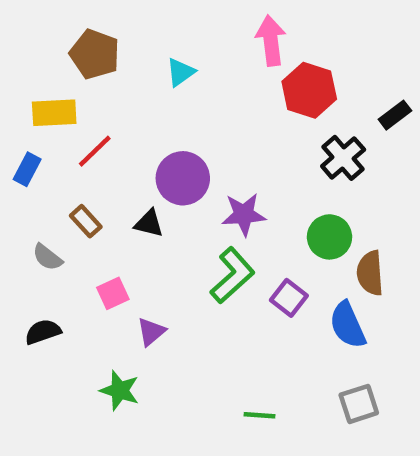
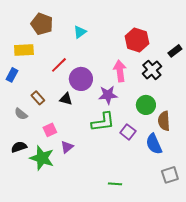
pink arrow: (271, 41) -> (120, 71), moved
red line: (95, 151) -> (59, 65), moved
green L-shape: (232, 275) -> (103, 122), turned 35
green star: (120, 390) -> (42, 158), moved, size x1.4
gray square: (359, 404) -> (170, 175), moved

